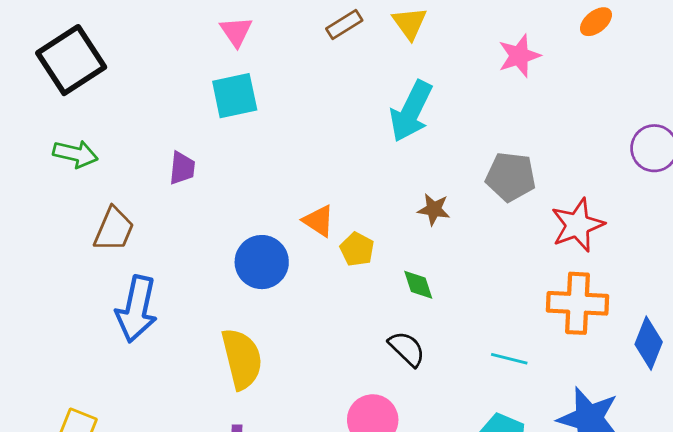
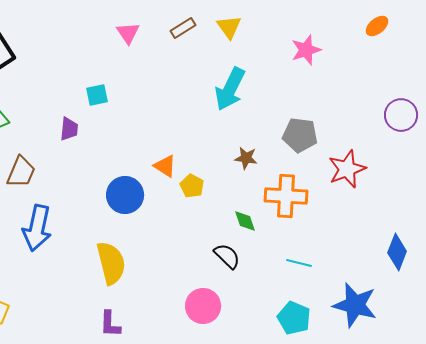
orange ellipse: (596, 22) -> (377, 26), moved
pink triangle: (236, 32) -> (128, 33), moved
cyan square: (235, 96) -> (97, 95), moved, size x0.7
green diamond: (418, 285) -> (245, 221), moved
orange cross: (577, 303) -> (286, 196), moved

